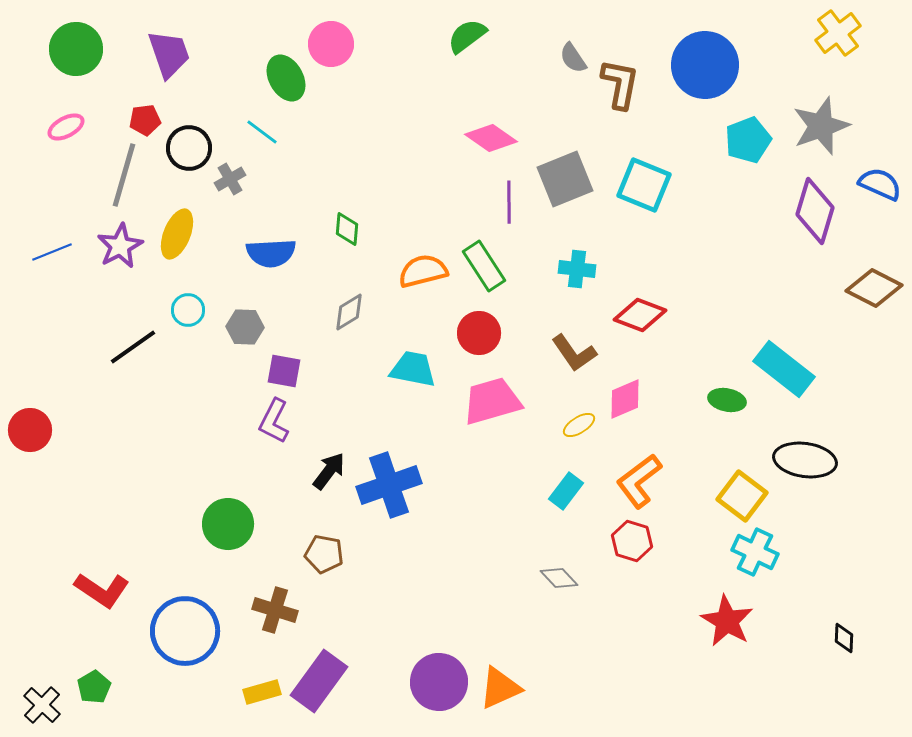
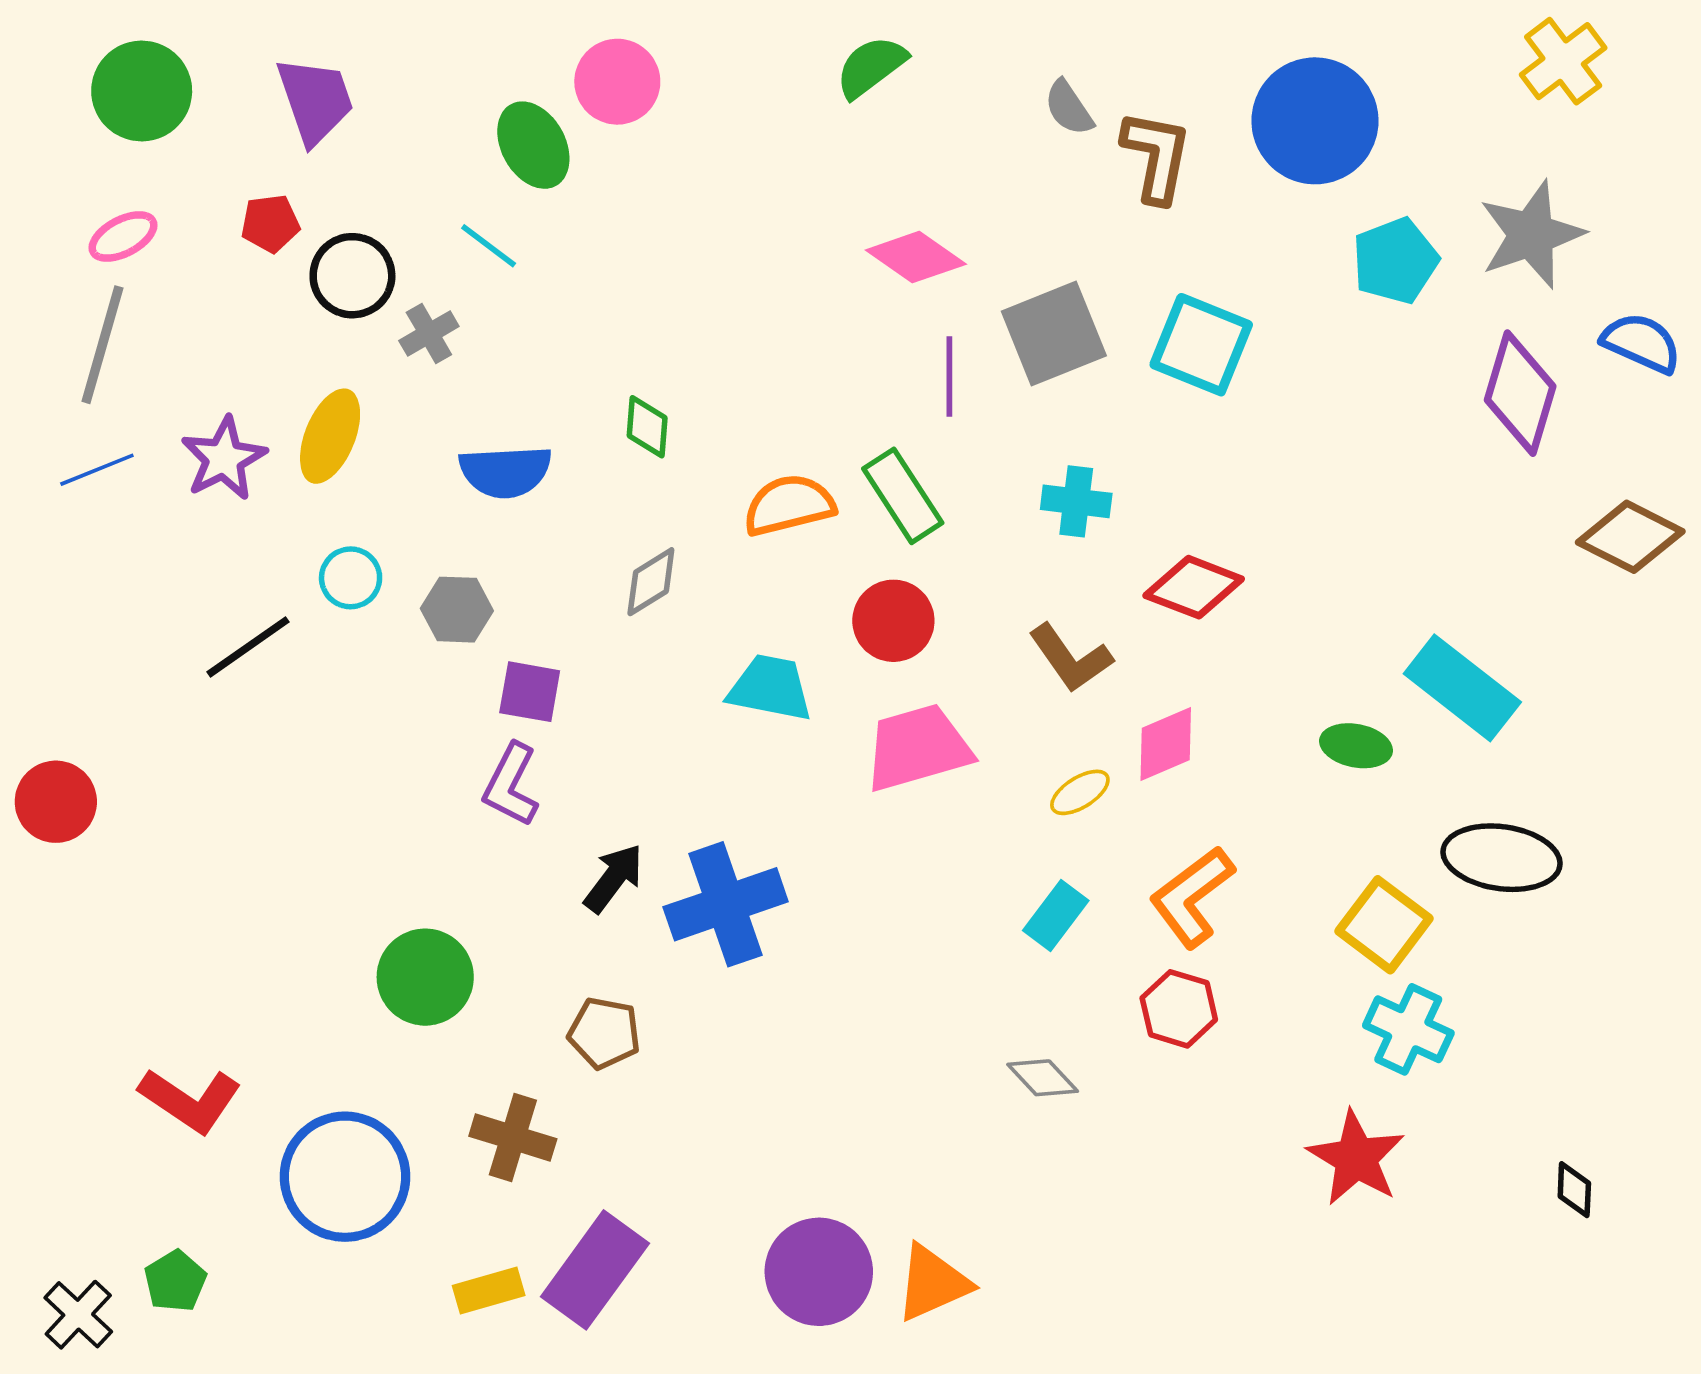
gray line: (124, 175) -> (102, 345), moved

